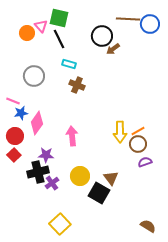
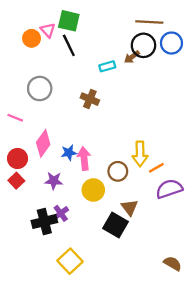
blue circle: (150, 24) -> (171, 43), moved
black circle: (102, 36) -> (143, 45), moved
cyan rectangle: (69, 64) -> (107, 66), moved, turned -32
blue star: (21, 113) -> (69, 153), moved
orange line: (138, 131) -> (156, 168), moved
brown circle: (138, 144) -> (118, 171), moved
purple semicircle: (145, 162) -> (169, 189), size x1.6
black cross: (38, 172) -> (44, 221), moved
yellow circle: (80, 176) -> (93, 190), moved

